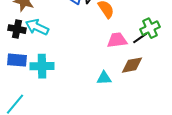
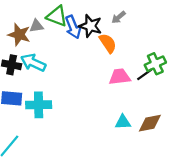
brown diamond: (132, 65) -> (150, 123), moved
cyan triangle: (104, 78) -> (123, 122), moved

